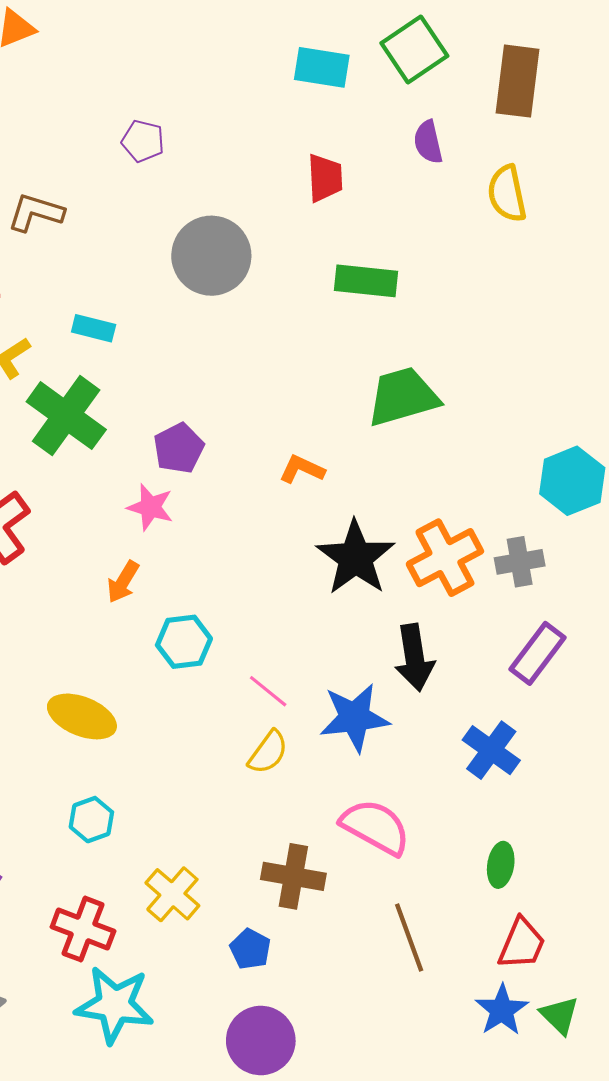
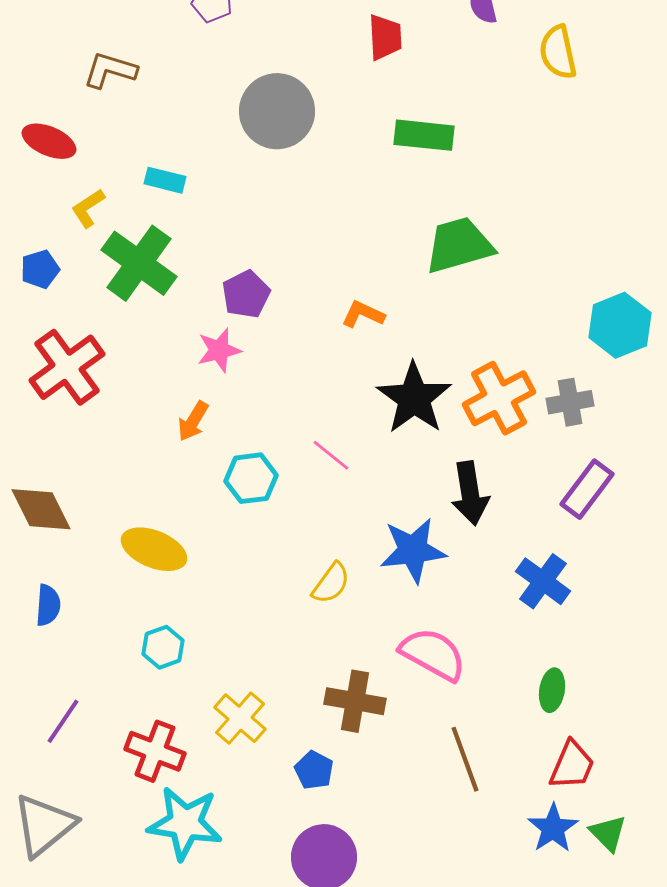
pink star: (150, 507) -> (219, 350), turned -30
pink line: (268, 691) -> (331, 455), moved

